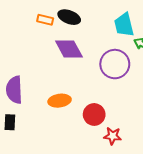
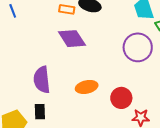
purple diamond: (69, 49) -> (72, 39), moved

